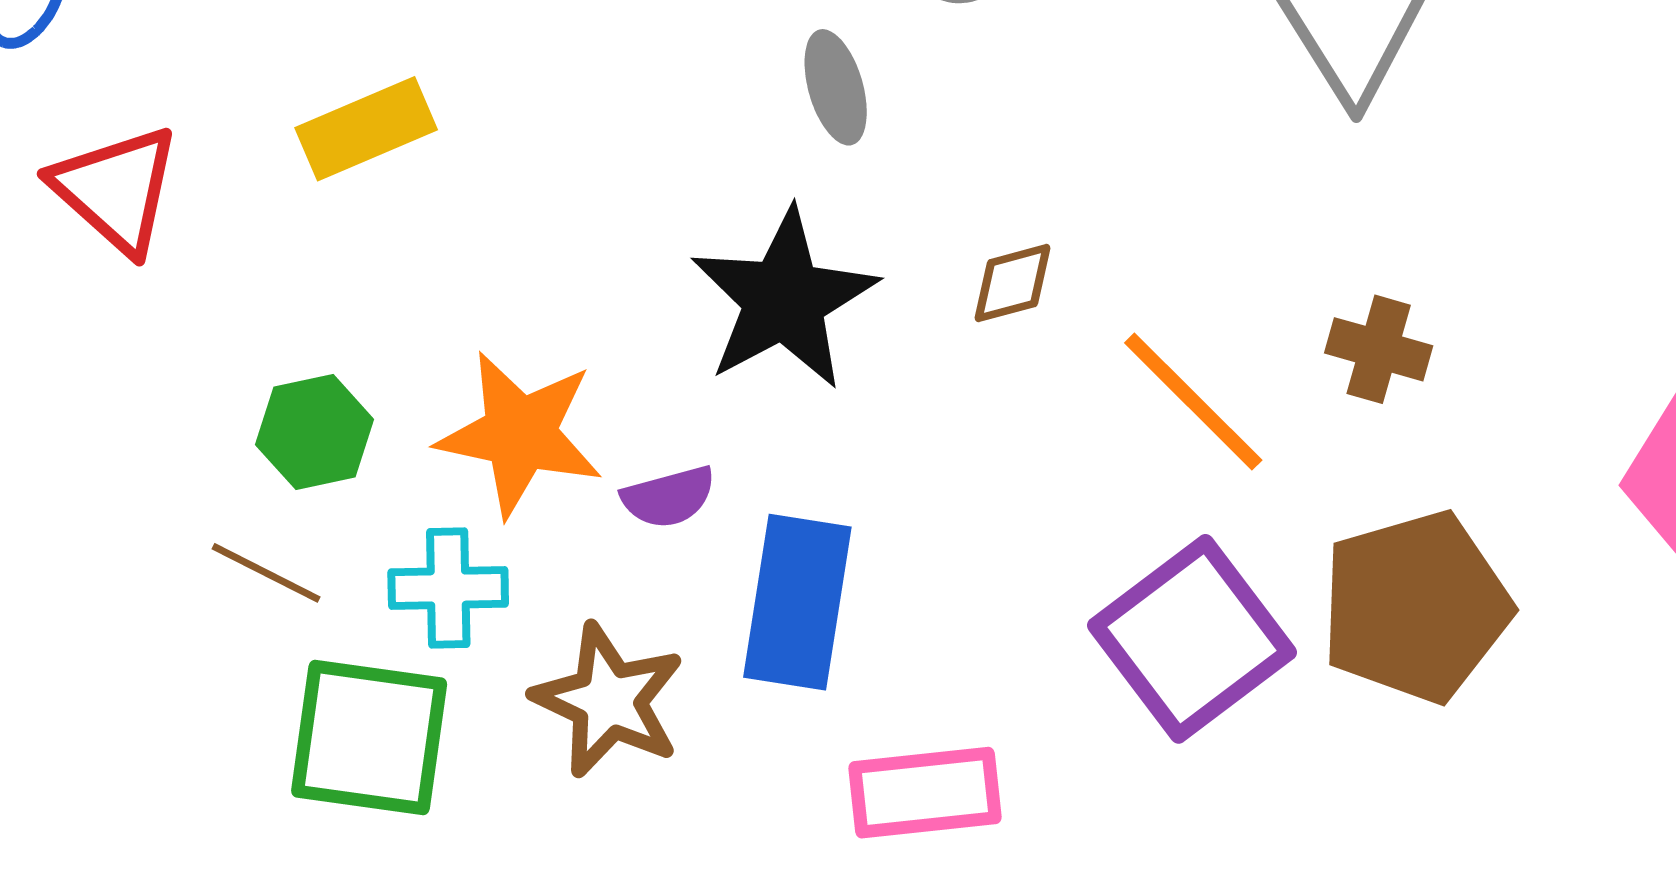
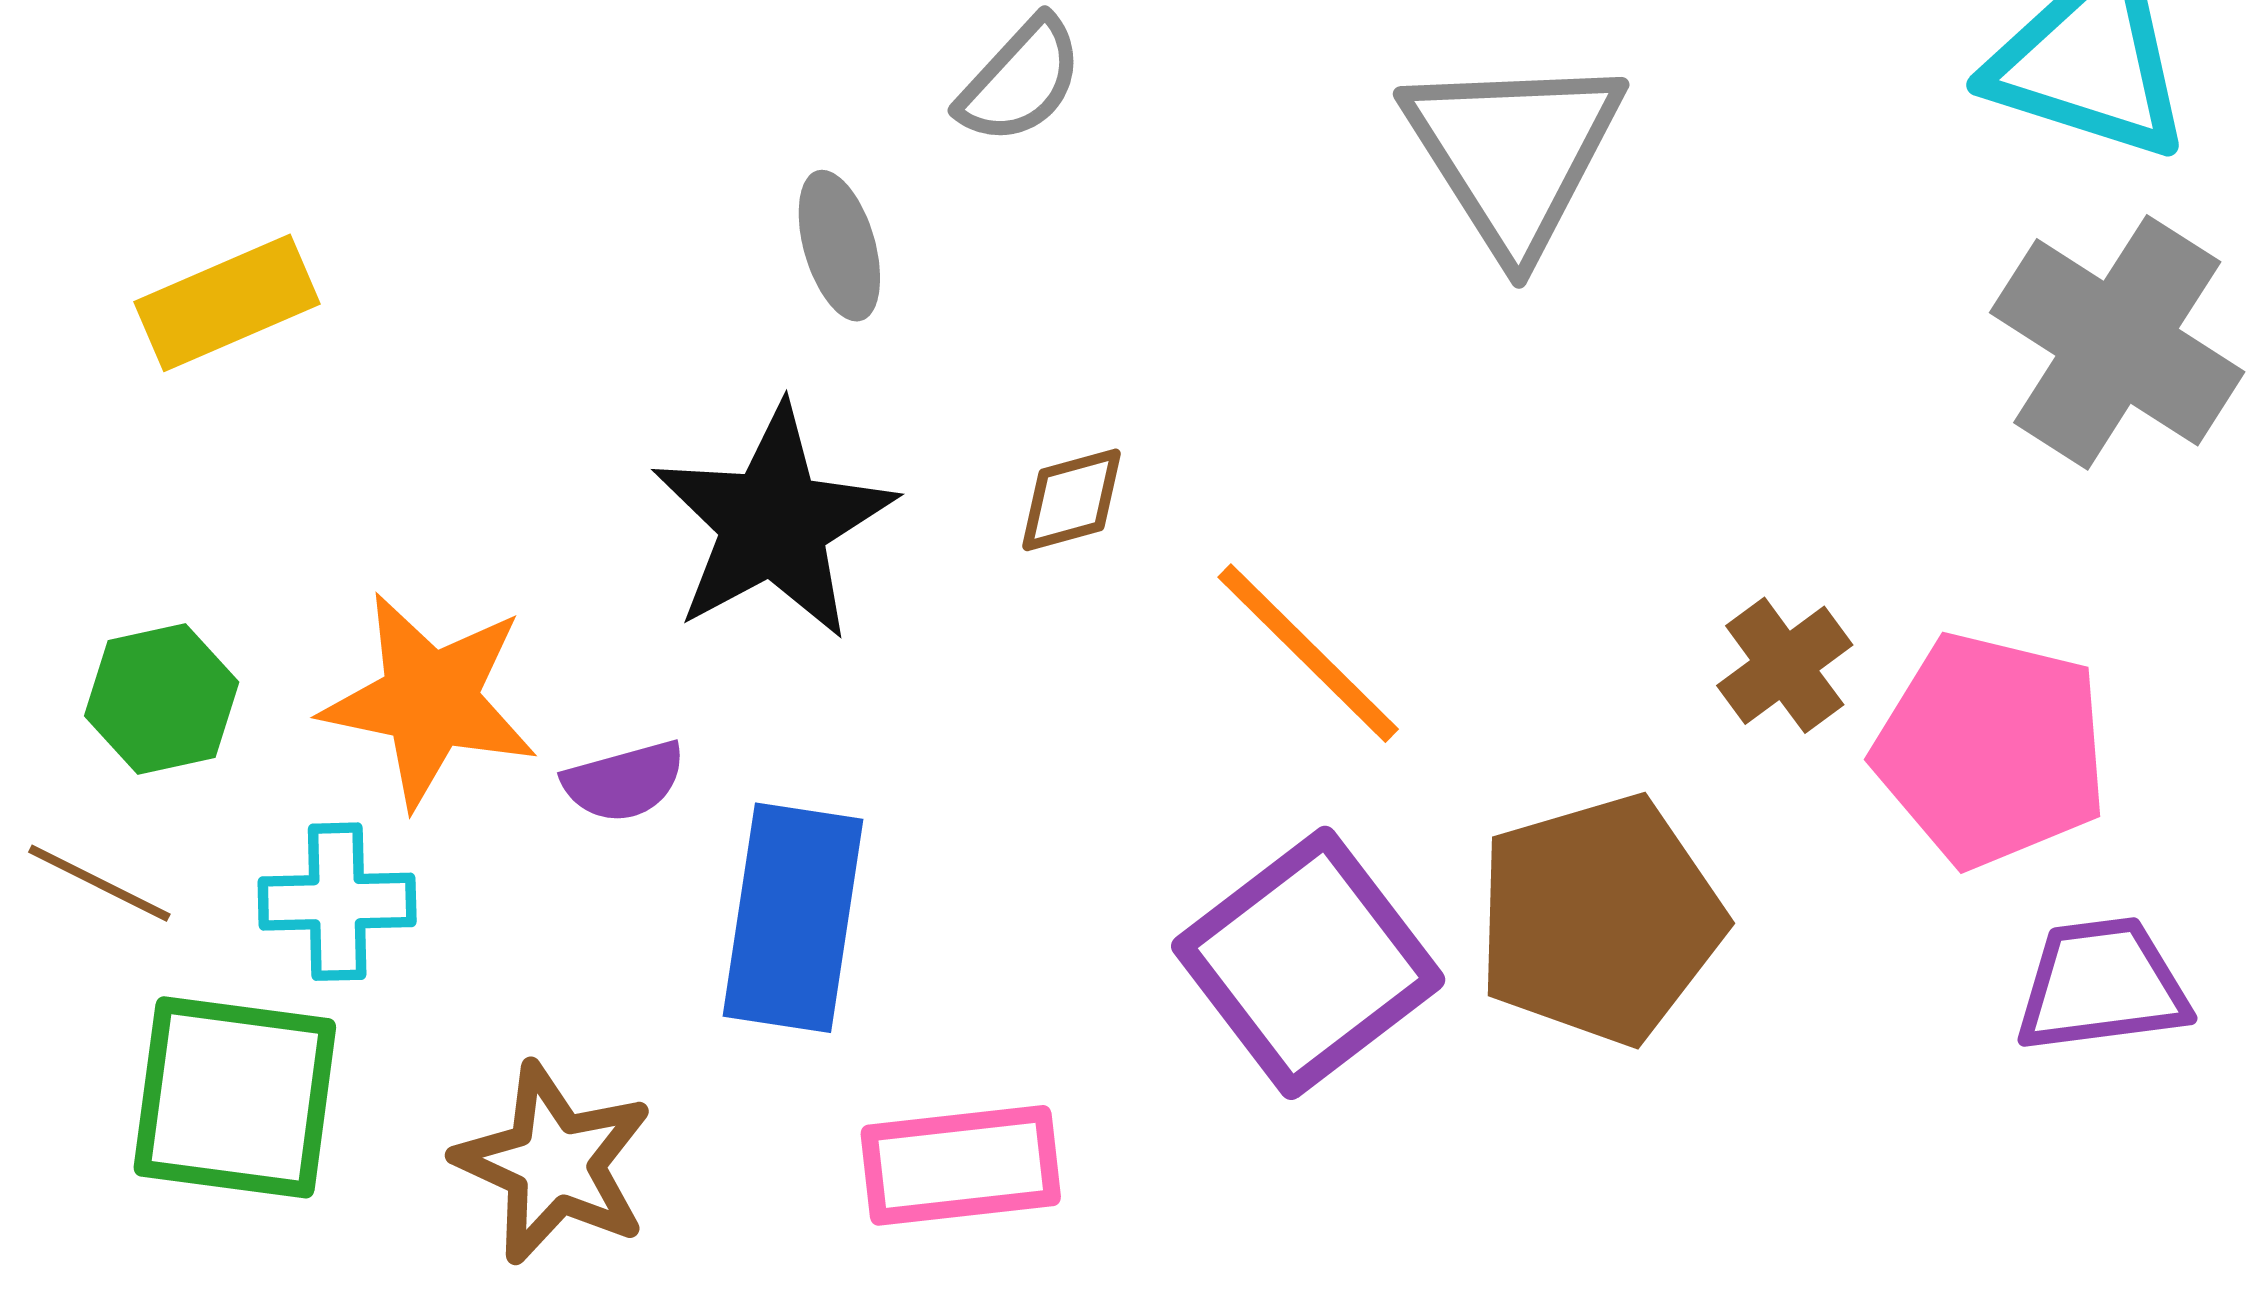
brown cross: (1379, 349) -> (1785, 665), moved, turned 38
brown star: (608, 701) -> (554, 1163), moved

